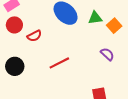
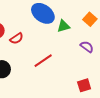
green triangle: (95, 18) -> (63, 26), moved

